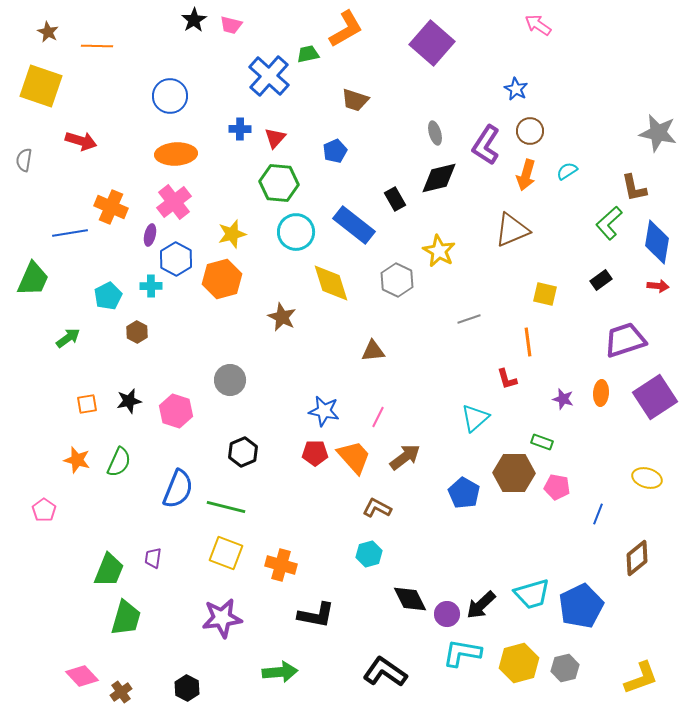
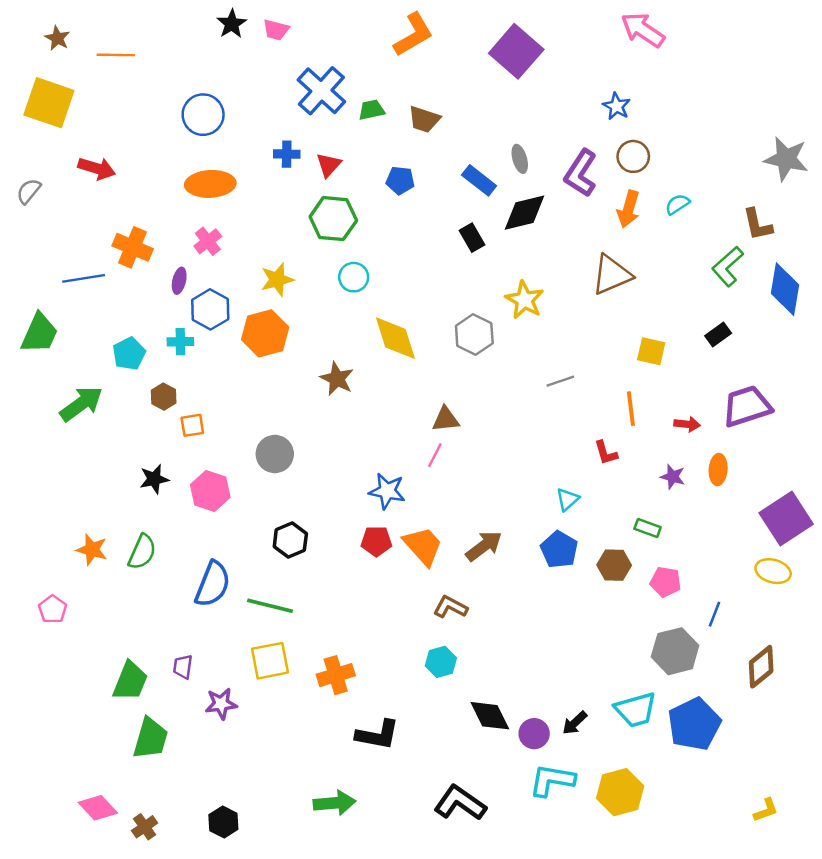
pink arrow: (538, 25) -> (643, 30), size x1.4
green trapezoid: (308, 54) -> (372, 110), moved
blue pentagon: (335, 151) -> (400, 180), turned 30
gray semicircle: (24, 160) -> (29, 191), turned 30
pink cross: (174, 202) -> (208, 241), size x0.7
blue rectangle: (354, 225) -> (479, 180), moved, size x0.7
cyan circle: (296, 232) -> (354, 277), size x0.7
red arrow: (658, 286) -> (687, 424), moved
green arrow: (68, 338) -> (81, 404), size x1.5
purple square: (655, 397) -> (786, 519), moved
orange square: (87, 404) -> (192, 425), moved
pink line: (378, 417) -> (435, 455), moved
cyan triangle: (475, 418) -> (568, 499), size x0.7
brown hexagon: (514, 473) -> (614, 565), size x0.7
blue pentagon: (464, 493) -> (559, 550), moved
yellow square: (226, 553) -> (270, 661), turned -32
orange cross: (281, 565) -> (336, 675), turned -32
black arrow: (481, 605) -> (575, 723), size x0.7
purple star: (222, 618) -> (221, 704), moved, size x0.7
gray hexagon: (565, 668) -> (675, 651), moved, size x1.4
yellow L-shape: (641, 678) -> (766, 810), size x0.6

